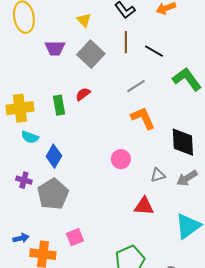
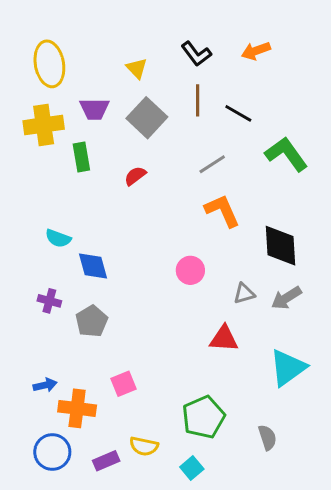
green rectangle: (59, 105) -> (81, 157), moved
yellow cross: (20, 108) -> (44, 125), moved
blue diamond: (54, 156) -> (93, 266), turned -45
gray pentagon: (53, 194) -> (92, 321), size x0.7

